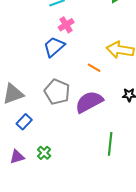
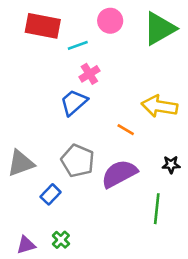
blue rectangle: (24, 122) -> (51, 194), moved
green line: (110, 144) -> (157, 209), moved

